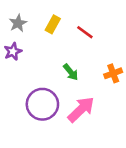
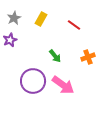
red line: (85, 32) -> (74, 25), moved
pink arrow: (81, 109) -> (63, 85), turned 80

